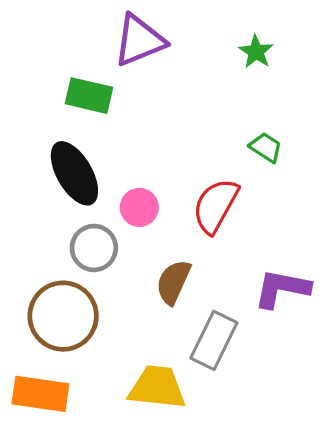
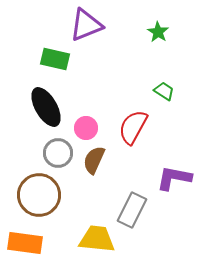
brown semicircle: (173, 282) -> (94, 160), moved

